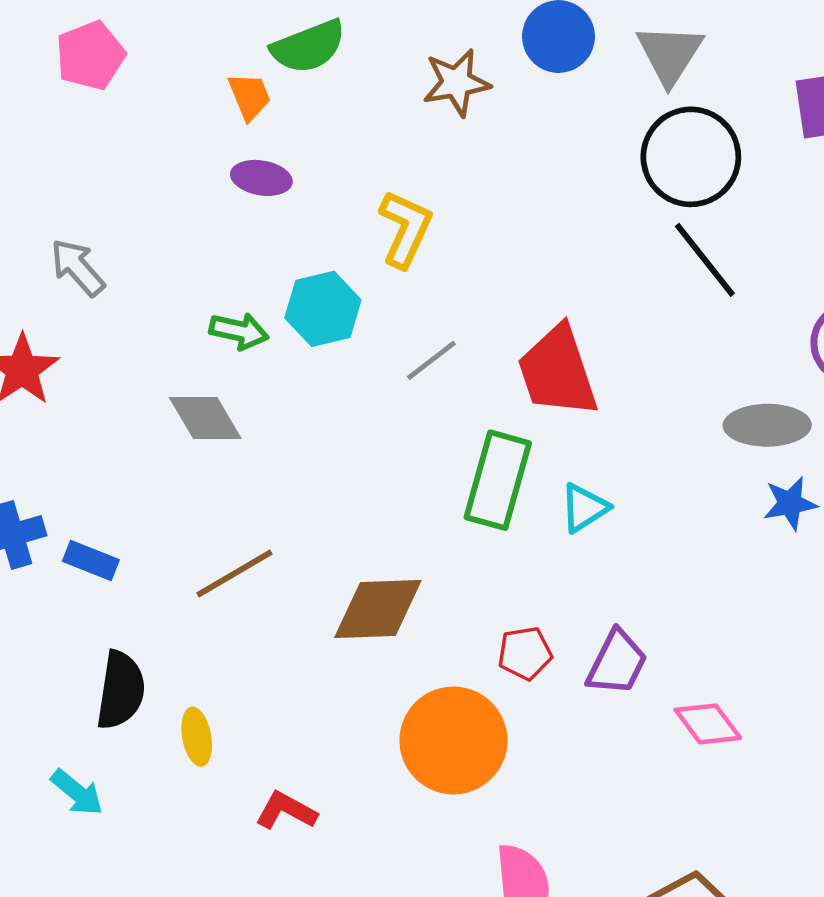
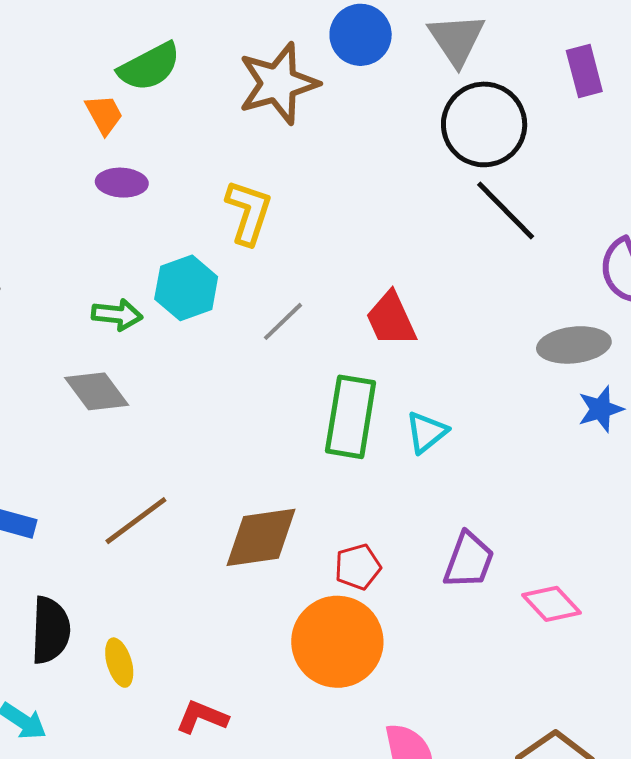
brown star: (456, 83) -> (278, 83), size x1.4
red trapezoid: (558, 371) -> (391, 319), size x0.7
red pentagon: (525, 653) -> (358, 567), moved

